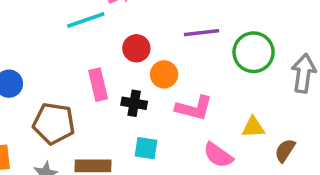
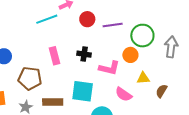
red circle: (136, 48) -> (87, 19), moved
orange circle: (164, 74) -> (130, 55), moved
black cross: (134, 103) -> (84, 54), moved
cyan square: (146, 148) -> (83, 91), size x1.6

